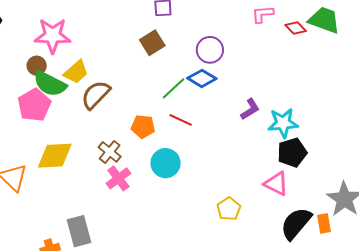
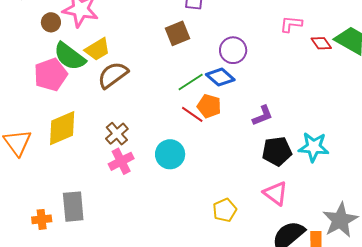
brown circle: (37, 66) -> (51, 22), moved
cyan star: (283, 123) -> (314, 147), moved
orange pentagon: (143, 127) -> (209, 106), moved
black pentagon: (292, 152) -> (277, 151), moved
yellow diamond: (55, 156) -> (62, 128), turned -30

